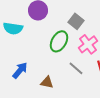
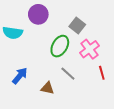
gray line: (76, 68) -> (68, 74), moved

